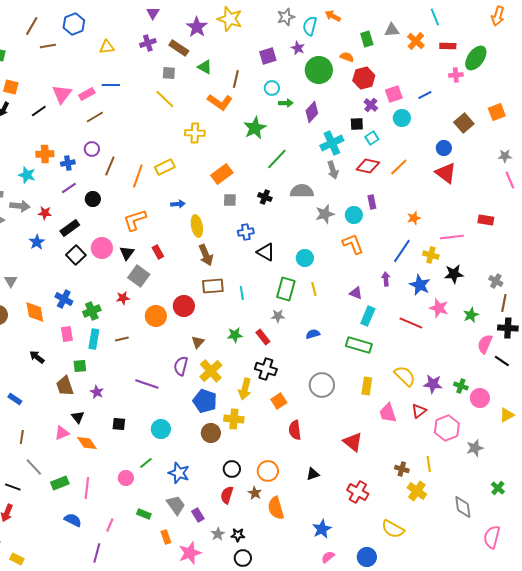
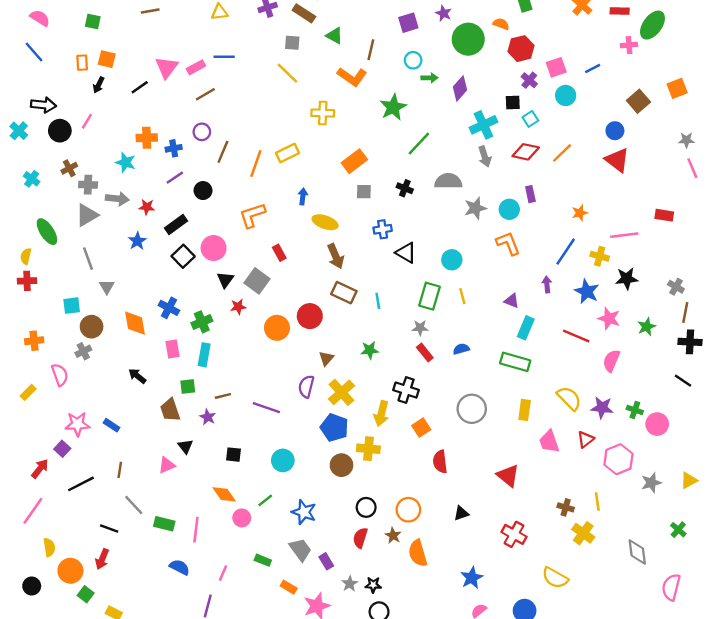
blue arrow: (178, 204) -> (303, 196), turned -80
yellow ellipse: (197, 226) -> (325, 222), turned -60
black triangle: (127, 253) -> (225, 280), moved
brown rectangle: (213, 286) -> (344, 293), turned 30
red rectangle: (263, 337) -> (425, 352), moved
brown line: (122, 339) -> (223, 396), moved
pink semicircle: (485, 344) -> (611, 361), moved
yellow triangle: (507, 415) -> (689, 480), moved
orange diamond: (87, 443) -> (224, 494), moved
green rectangle: (60, 483) -> (164, 524), turned 36
orange rectangle: (166, 537) -> (289, 587), turned -40

